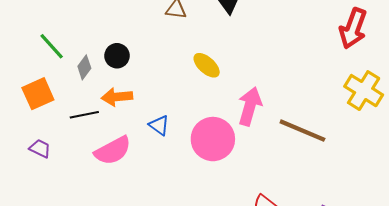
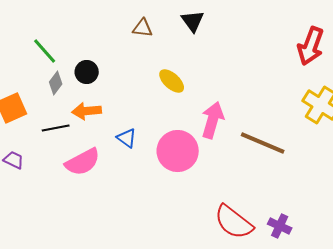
green line: (52, 46) -> (45, 51), moved

